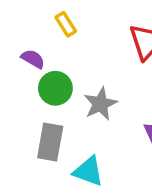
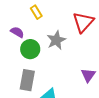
gray star: (100, 104) -> (56, 40), moved

